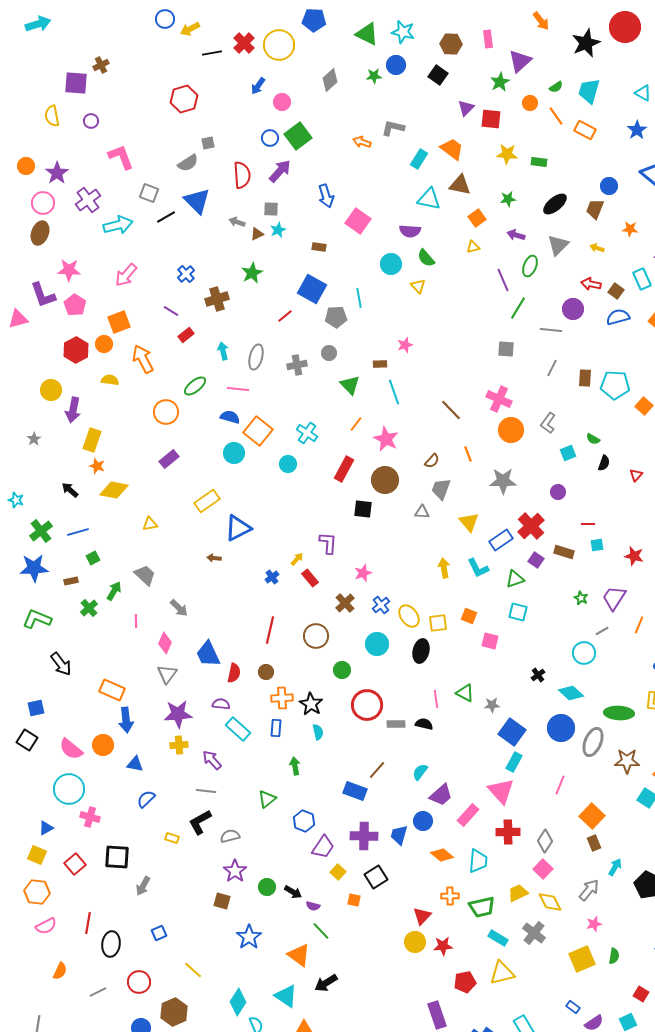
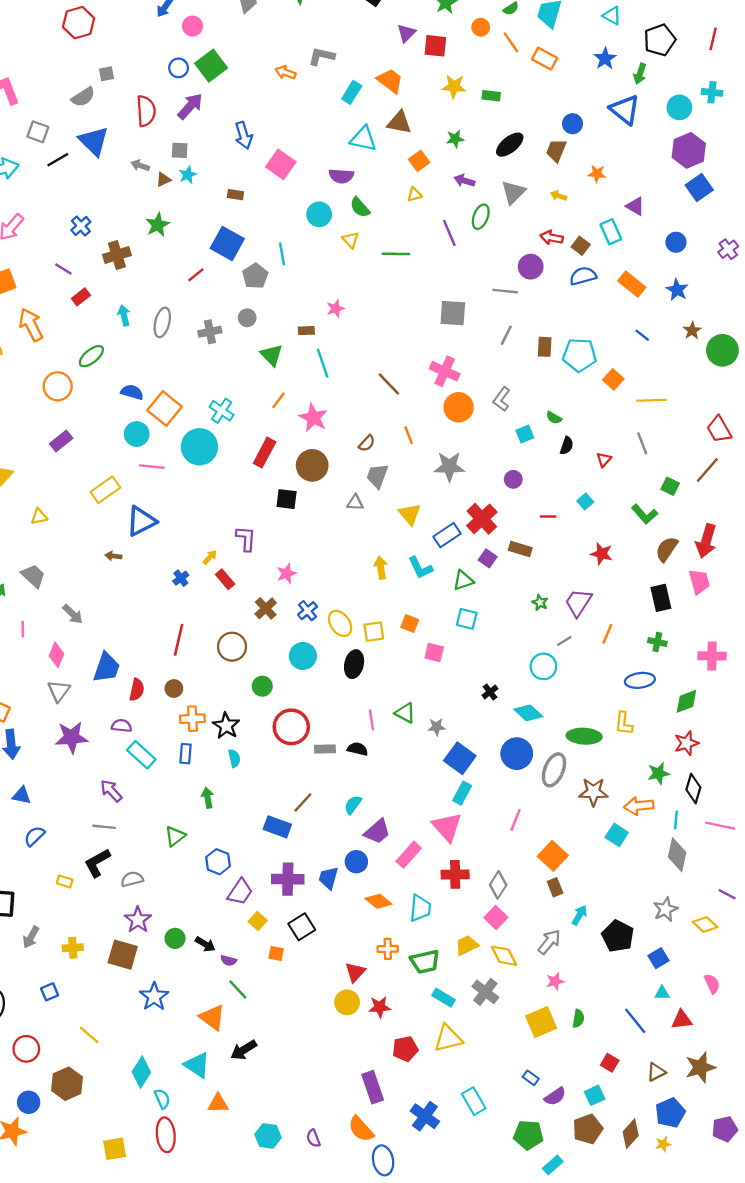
green line: (518, 308) -> (396, 254), moved, turned 60
gray pentagon: (336, 317) -> (255, 276), turned -30
gray square: (506, 349) -> (453, 313), size x1.4
pink line: (238, 389) -> (152, 467), moved
cyan circle: (288, 464) -> (199, 447), size x1.8
cyan square: (597, 545) -> (585, 501), moved, turned -32
blue trapezoid: (208, 654) -> (106, 668), turned -136
yellow cross: (179, 745) -> (73, 948), moved
brown square: (222, 901) -> (123, 955), size x1.5

